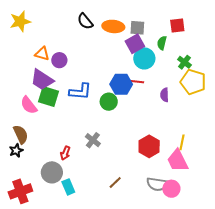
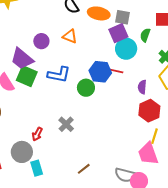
orange triangle: (42, 54) -> (70, 36), moved
red hexagon: (149, 146) -> (149, 111), moved

